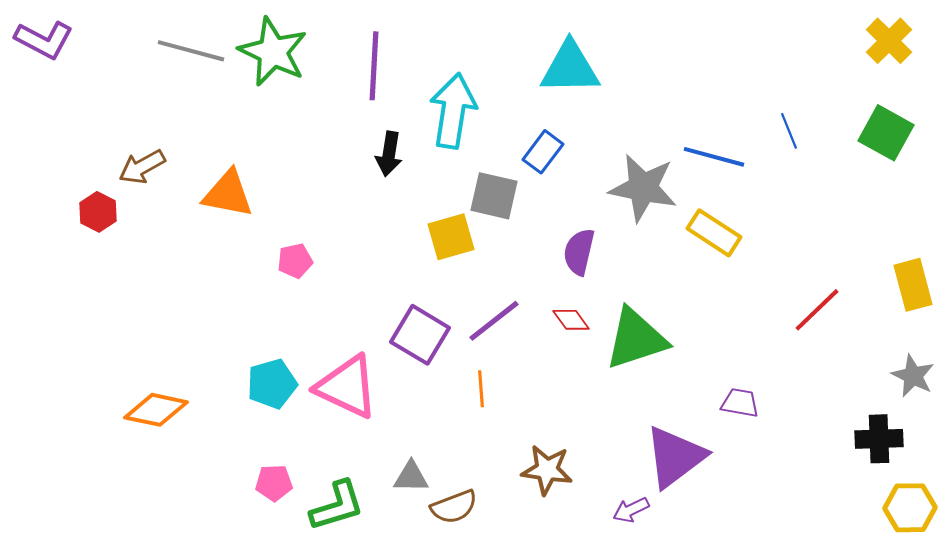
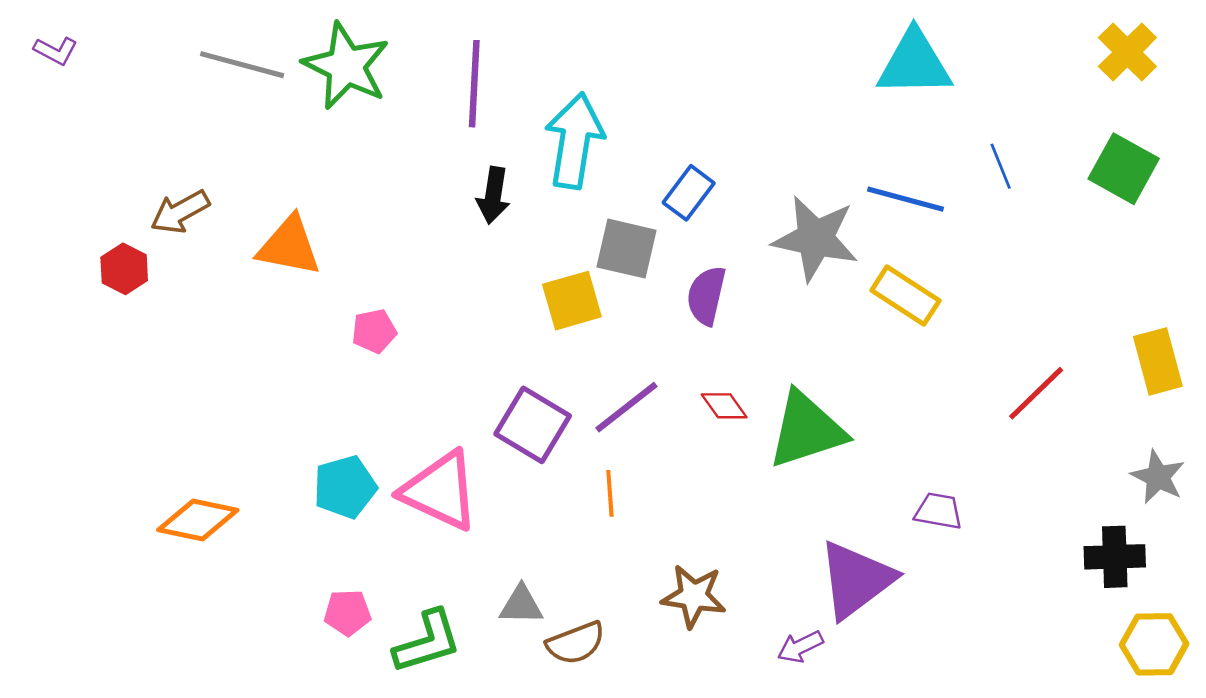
purple L-shape: (44, 40) -> (56, 51), size x0.6
cyan triangle: (570, 68) -> (914, 63), moved
purple semicircle: (579, 252) -> (706, 296), moved

